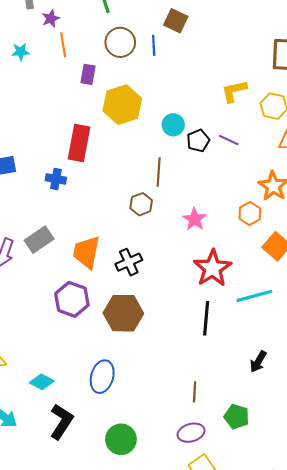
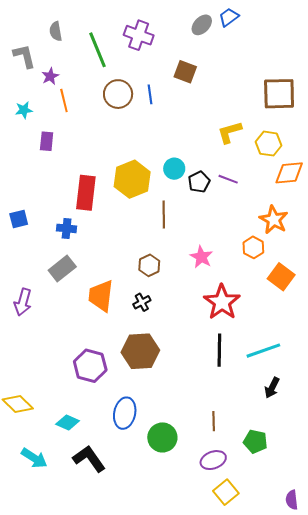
brown square: (176, 21) -> (185, 72), moved
purple rectangle: (88, 74) -> (47, 141), moved
yellow hexagon: (122, 105) -> (132, 179), moved
brown hexagon: (141, 204) -> (149, 265), moved
gray rectangle: (39, 240) -> (62, 268), moved
black cross: (129, 262) -> (142, 302), size x0.7
cyan line: (254, 296) -> (263, 351), moved
purple hexagon: (72, 299) -> (90, 366), moved
black L-shape: (61, 422) -> (89, 459), turned -64
green circle: (121, 439) -> (162, 437), moved

